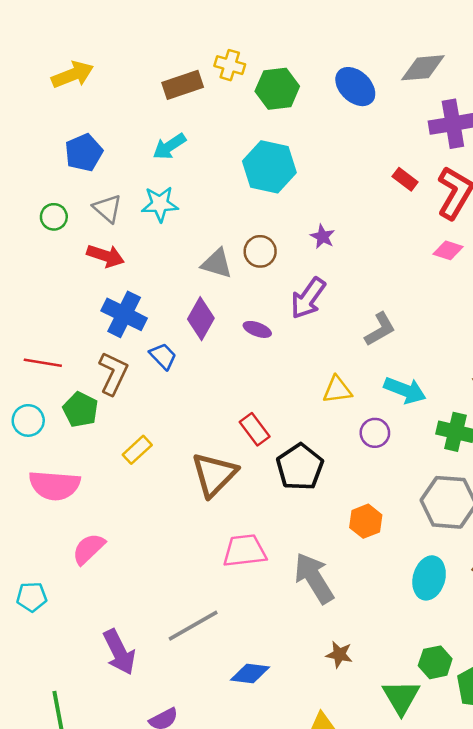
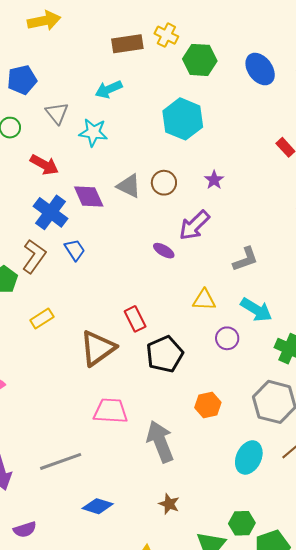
blue pentagon: (84, 153) -> (22, 80), moved
gray triangle: (107, 209) -> (57, 113), moved
purple diamond: (201, 319) -> (89, 196), moved, turned -64
purple ellipse: (257, 329) -> (164, 251), moved

